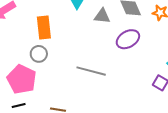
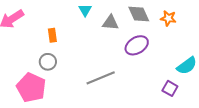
orange rectangle: (44, 27) -> (52, 35), size x0.6
gray line: (91, 71) -> (101, 78), turned -36

